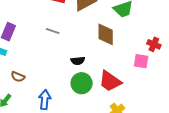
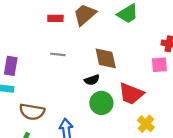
brown diamond: (106, 34) -> (106, 58), moved
brown semicircle: (18, 77) -> (32, 112), size x1.6

